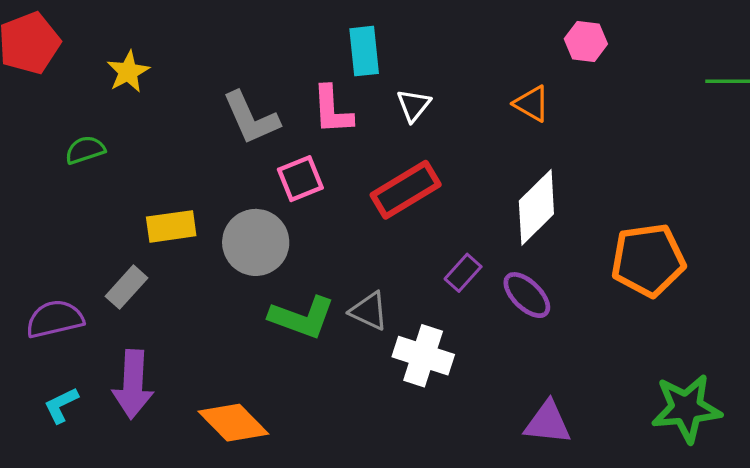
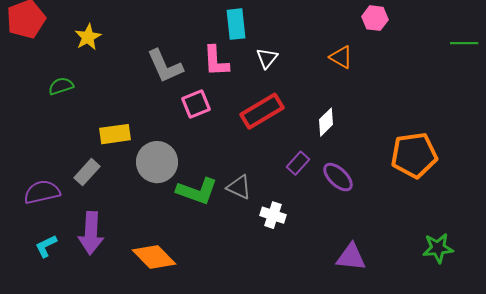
white diamond: (536, 207) -> (326, 122), moved, size x0.6
gray circle: (256, 242) -> (157, 162), moved
white cross: (423, 356) -> (273, 215), size x0.7
green star: (686, 408) -> (438, 248), size x0.7

